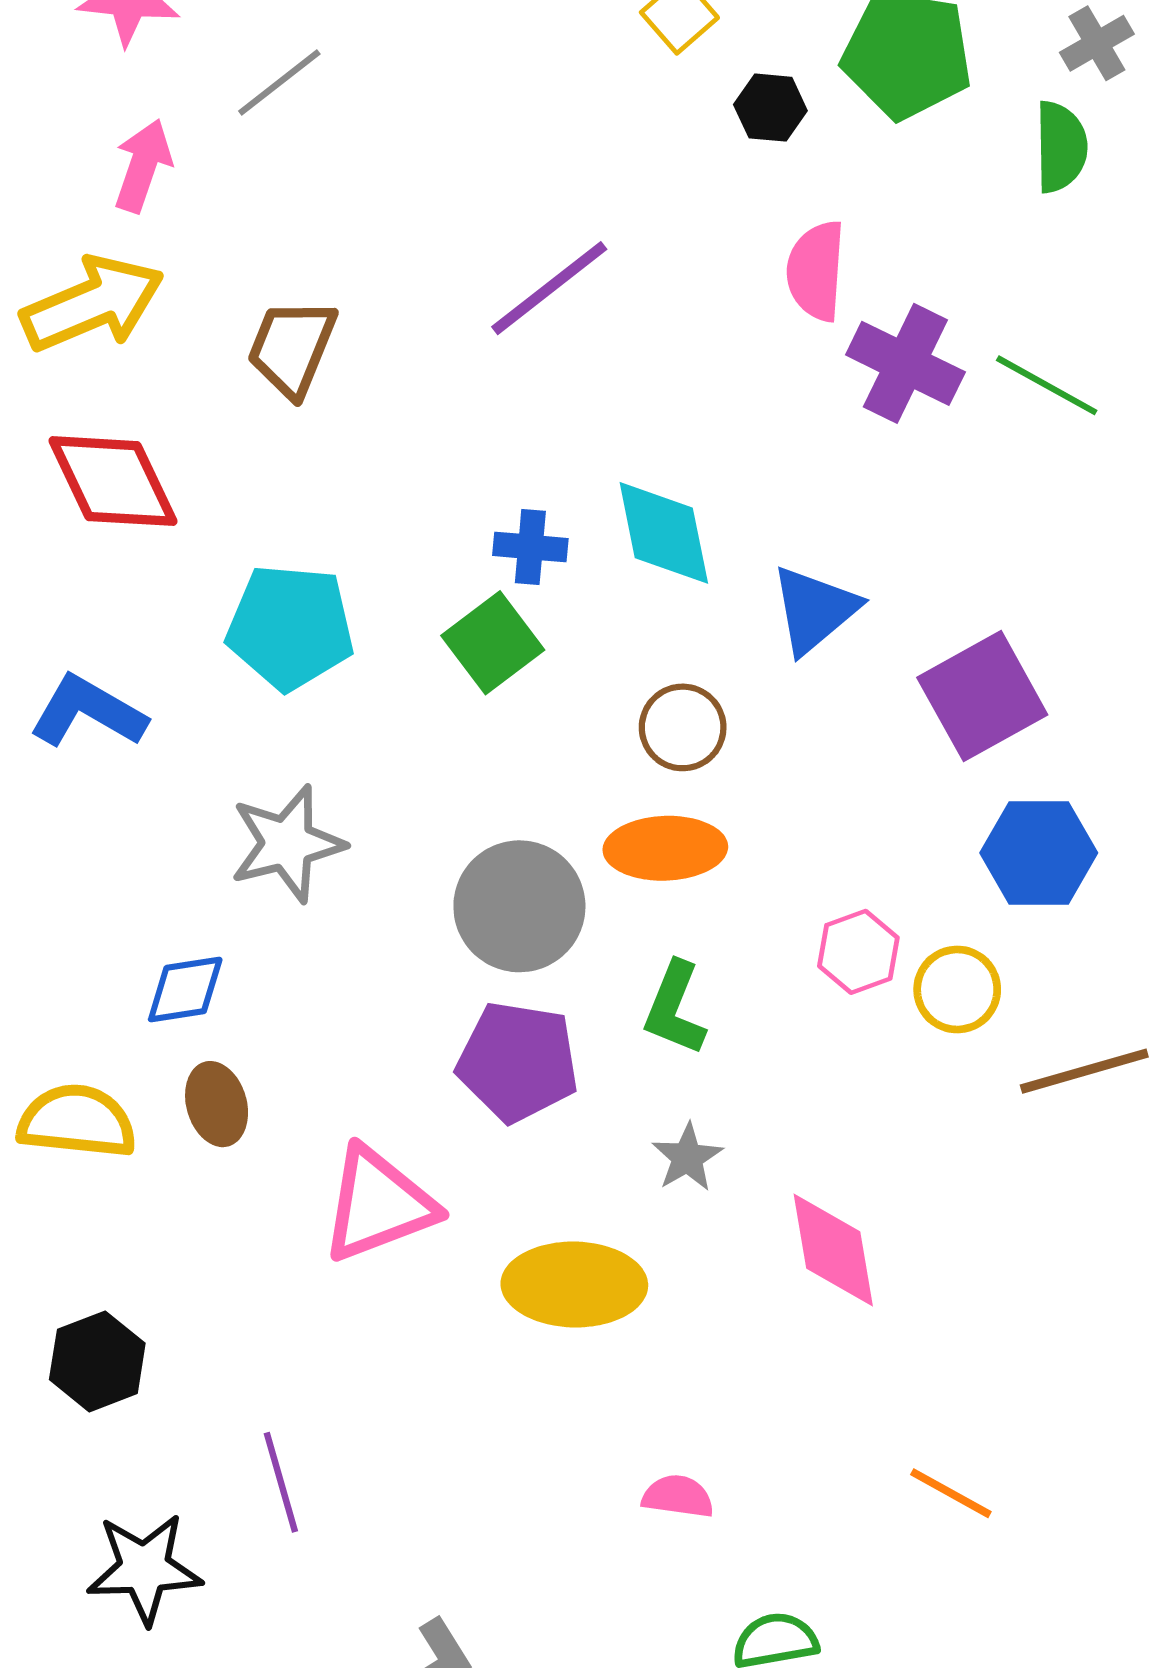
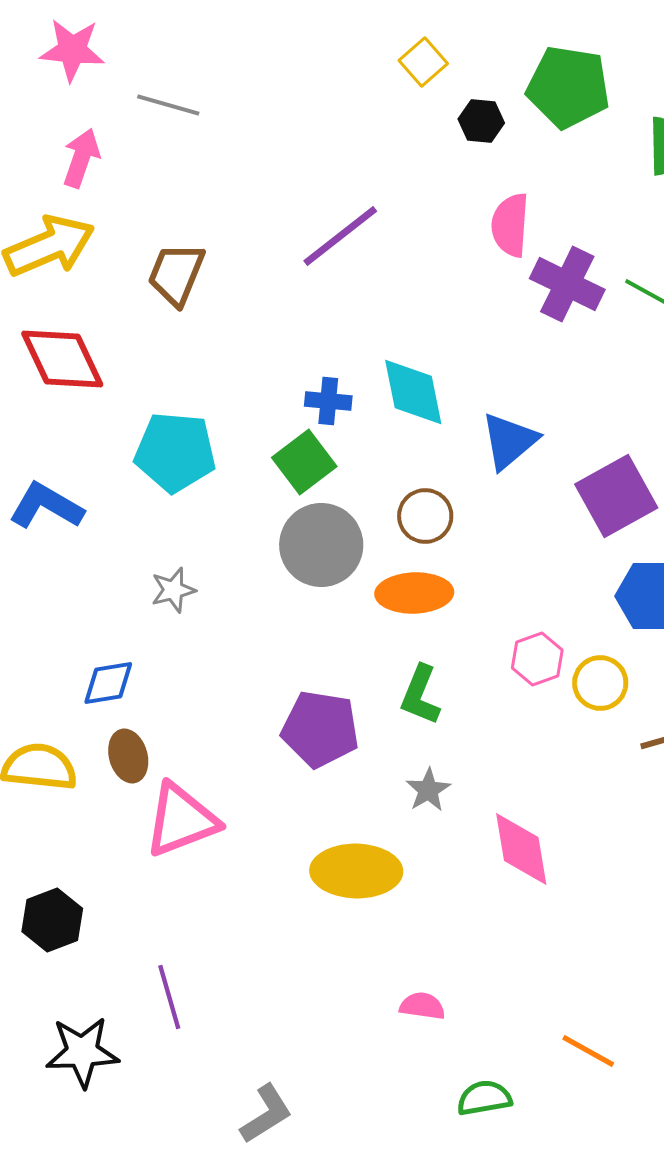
gray line: (279, 83) -> (168, 105), turned 54
gray star: (287, 844) -> (173, 590), size x0.6
gray circle: (519, 906) -> (321, 545), moved
pink triangle: (378, 1204) -> (181, 820), moved
orange line: (951, 1493) -> (588, 1051), moved

